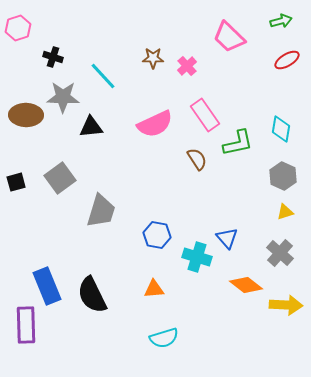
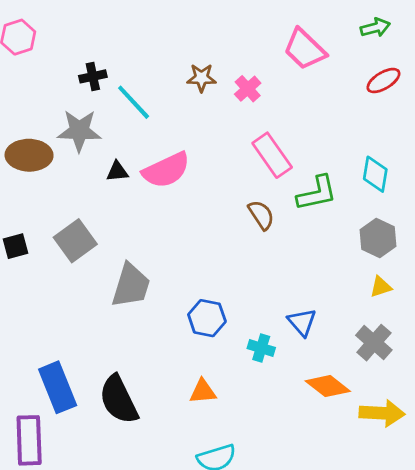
black cross: (53, 57) -> (93, 76), moved, turned -30
pink semicircle: (155, 124) -> (166, 170), moved
black triangle: (91, 127) -> (117, 171), size x0.7
cyan cross: (197, 257) -> (261, 348), size x0.7

